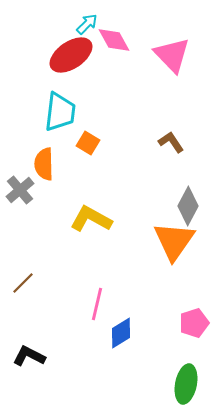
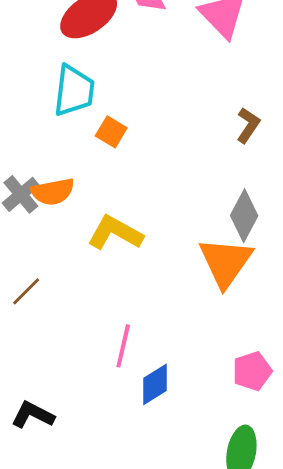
brown L-shape: (171, 142) -> (248, 125), moved, turned 68
orange semicircle: (44, 164) -> (53, 192), moved, turned -100
brown line: (23, 283) -> (26, 291), moved

